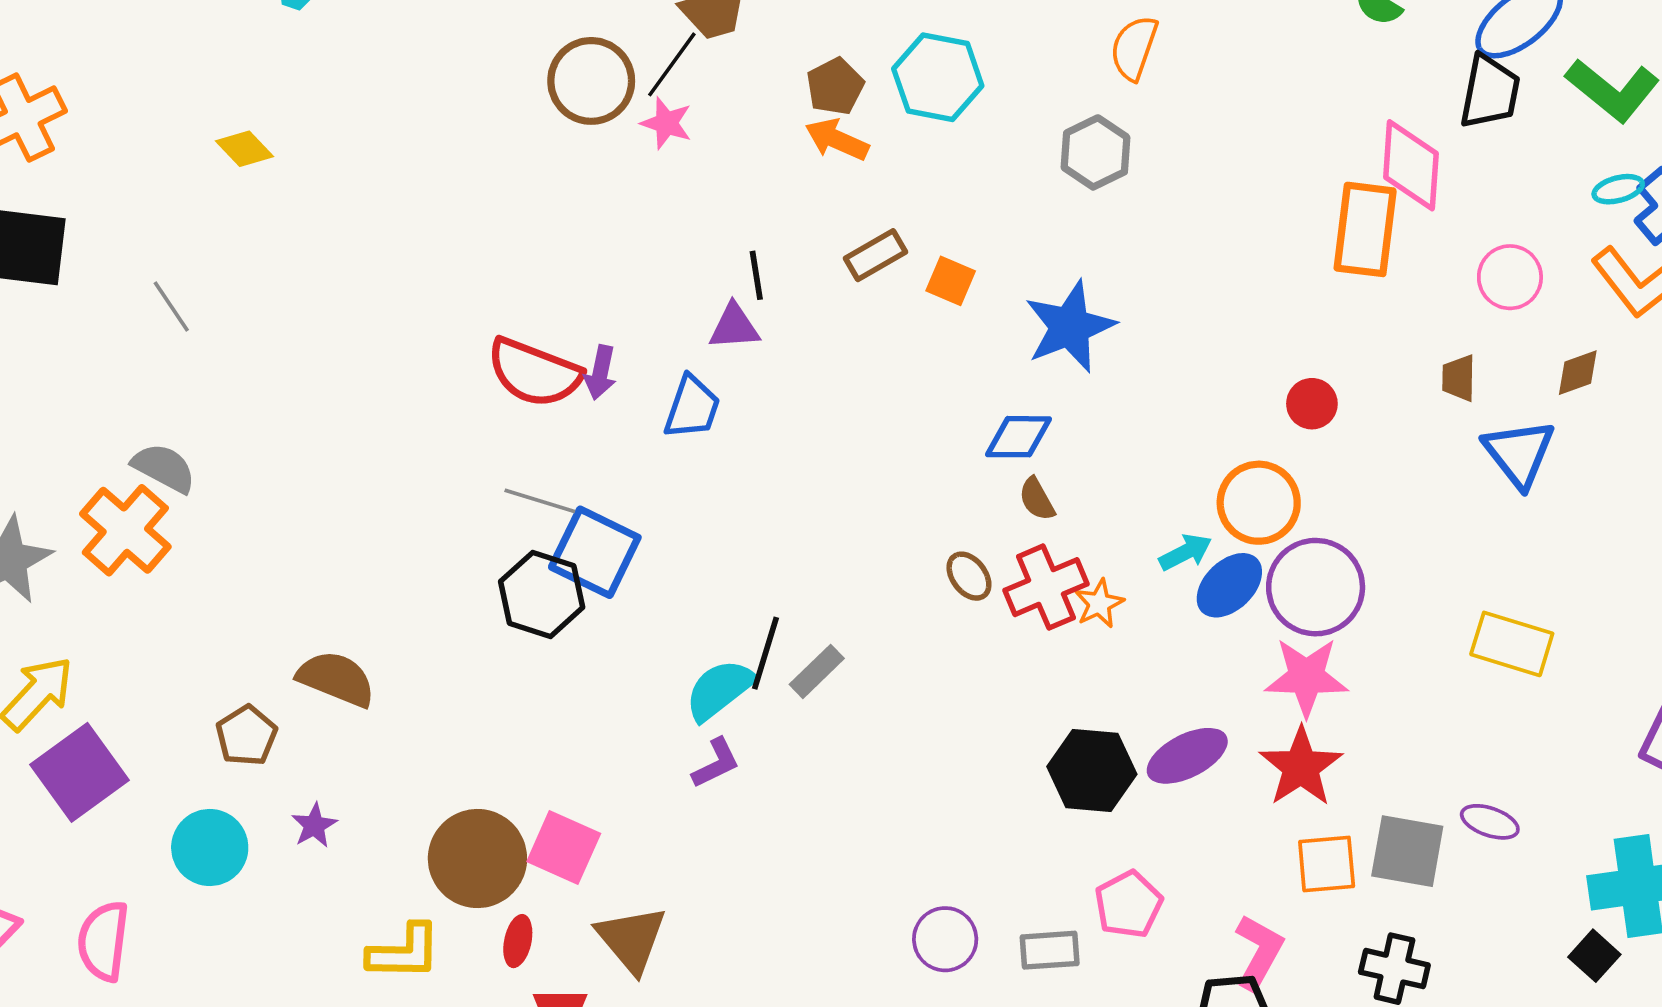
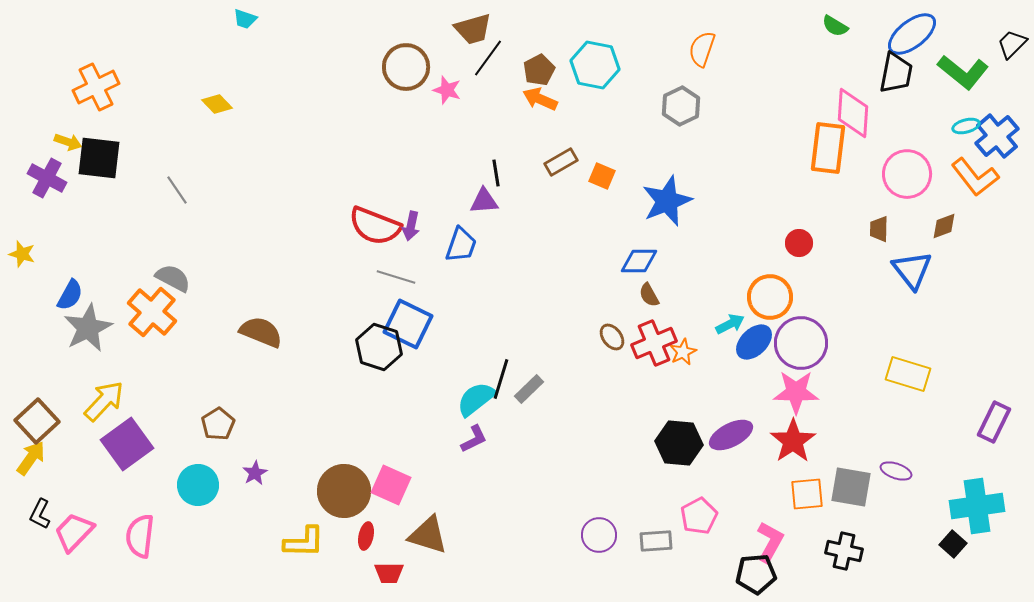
black line: (672, 64) -> (488, 58), moved
pink circle: (1510, 277) -> (907, 174), size x1.4
gray line: (540, 501) -> (396, 277), moved
brown semicircle: (336, 679) -> (261, 332), moved
brown triangle: (632, 939) -> (428, 535), turned -33

